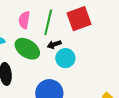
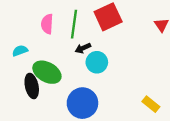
green ellipse: (27, 49) -> (47, 72), moved

